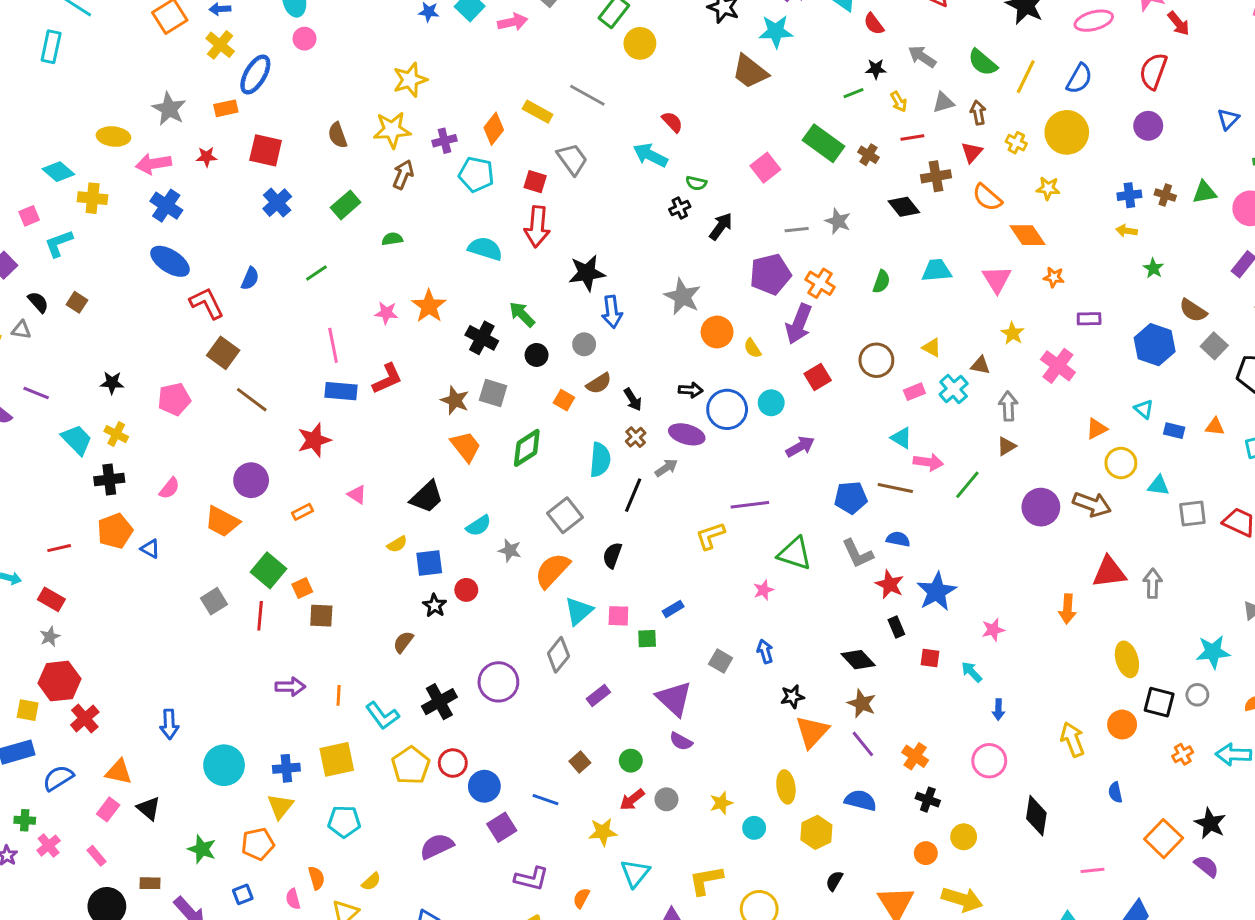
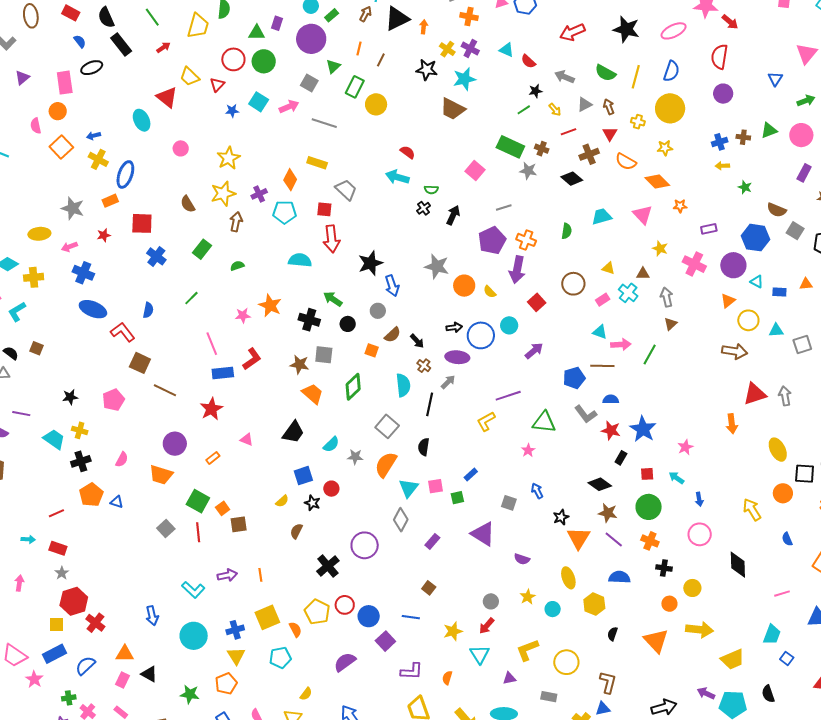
pink circle: (304, 39) -> (181, 148), moved
gray line: (587, 95) -> (324, 123), moved
pink arrow: (153, 164) -> (69, 247), size x0.7
gray star: (838, 221) -> (528, 171), moved
purple circle: (1041, 507) -> (733, 265), moved
yellow semicircle: (397, 544) -> (282, 501), moved
black rectangle: (896, 627) -> (621, 458), turned 64
cyan L-shape: (382, 716) -> (193, 590), moved
purple semicircle: (681, 741) -> (522, 559), moved
green circle: (631, 761) -> (649, 507), moved, size x1.6
red arrow: (632, 800) -> (487, 626), moved
orange semicircle: (316, 878) -> (295, 629), moved

